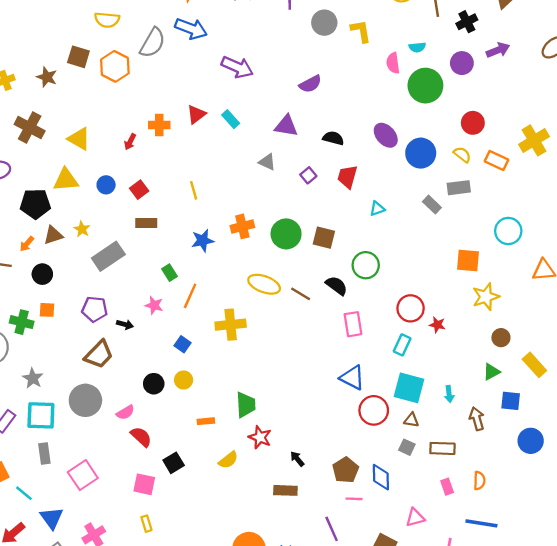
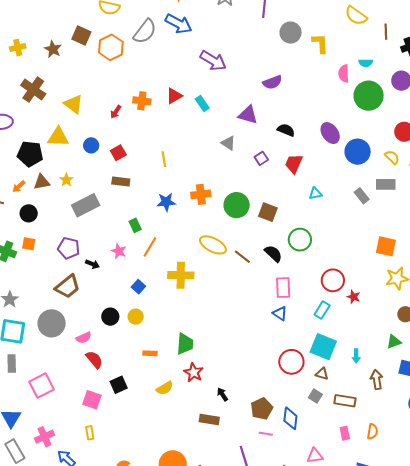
blue triangle: (352, 378) -> (280, 313), moved, size x0.7

